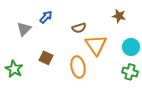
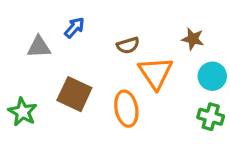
brown star: (119, 16) -> (193, 39), moved
gray triangle: (24, 29) -> (39, 47), turned 42
brown square: (46, 58) -> (74, 94), size x1.5

